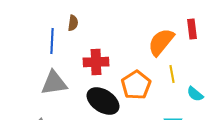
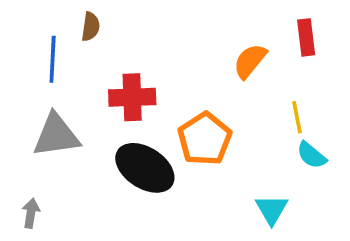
orange semicircle: (161, 42) -> (250, 61), size x0.7
yellow line: (172, 74) -> (297, 117), moved

